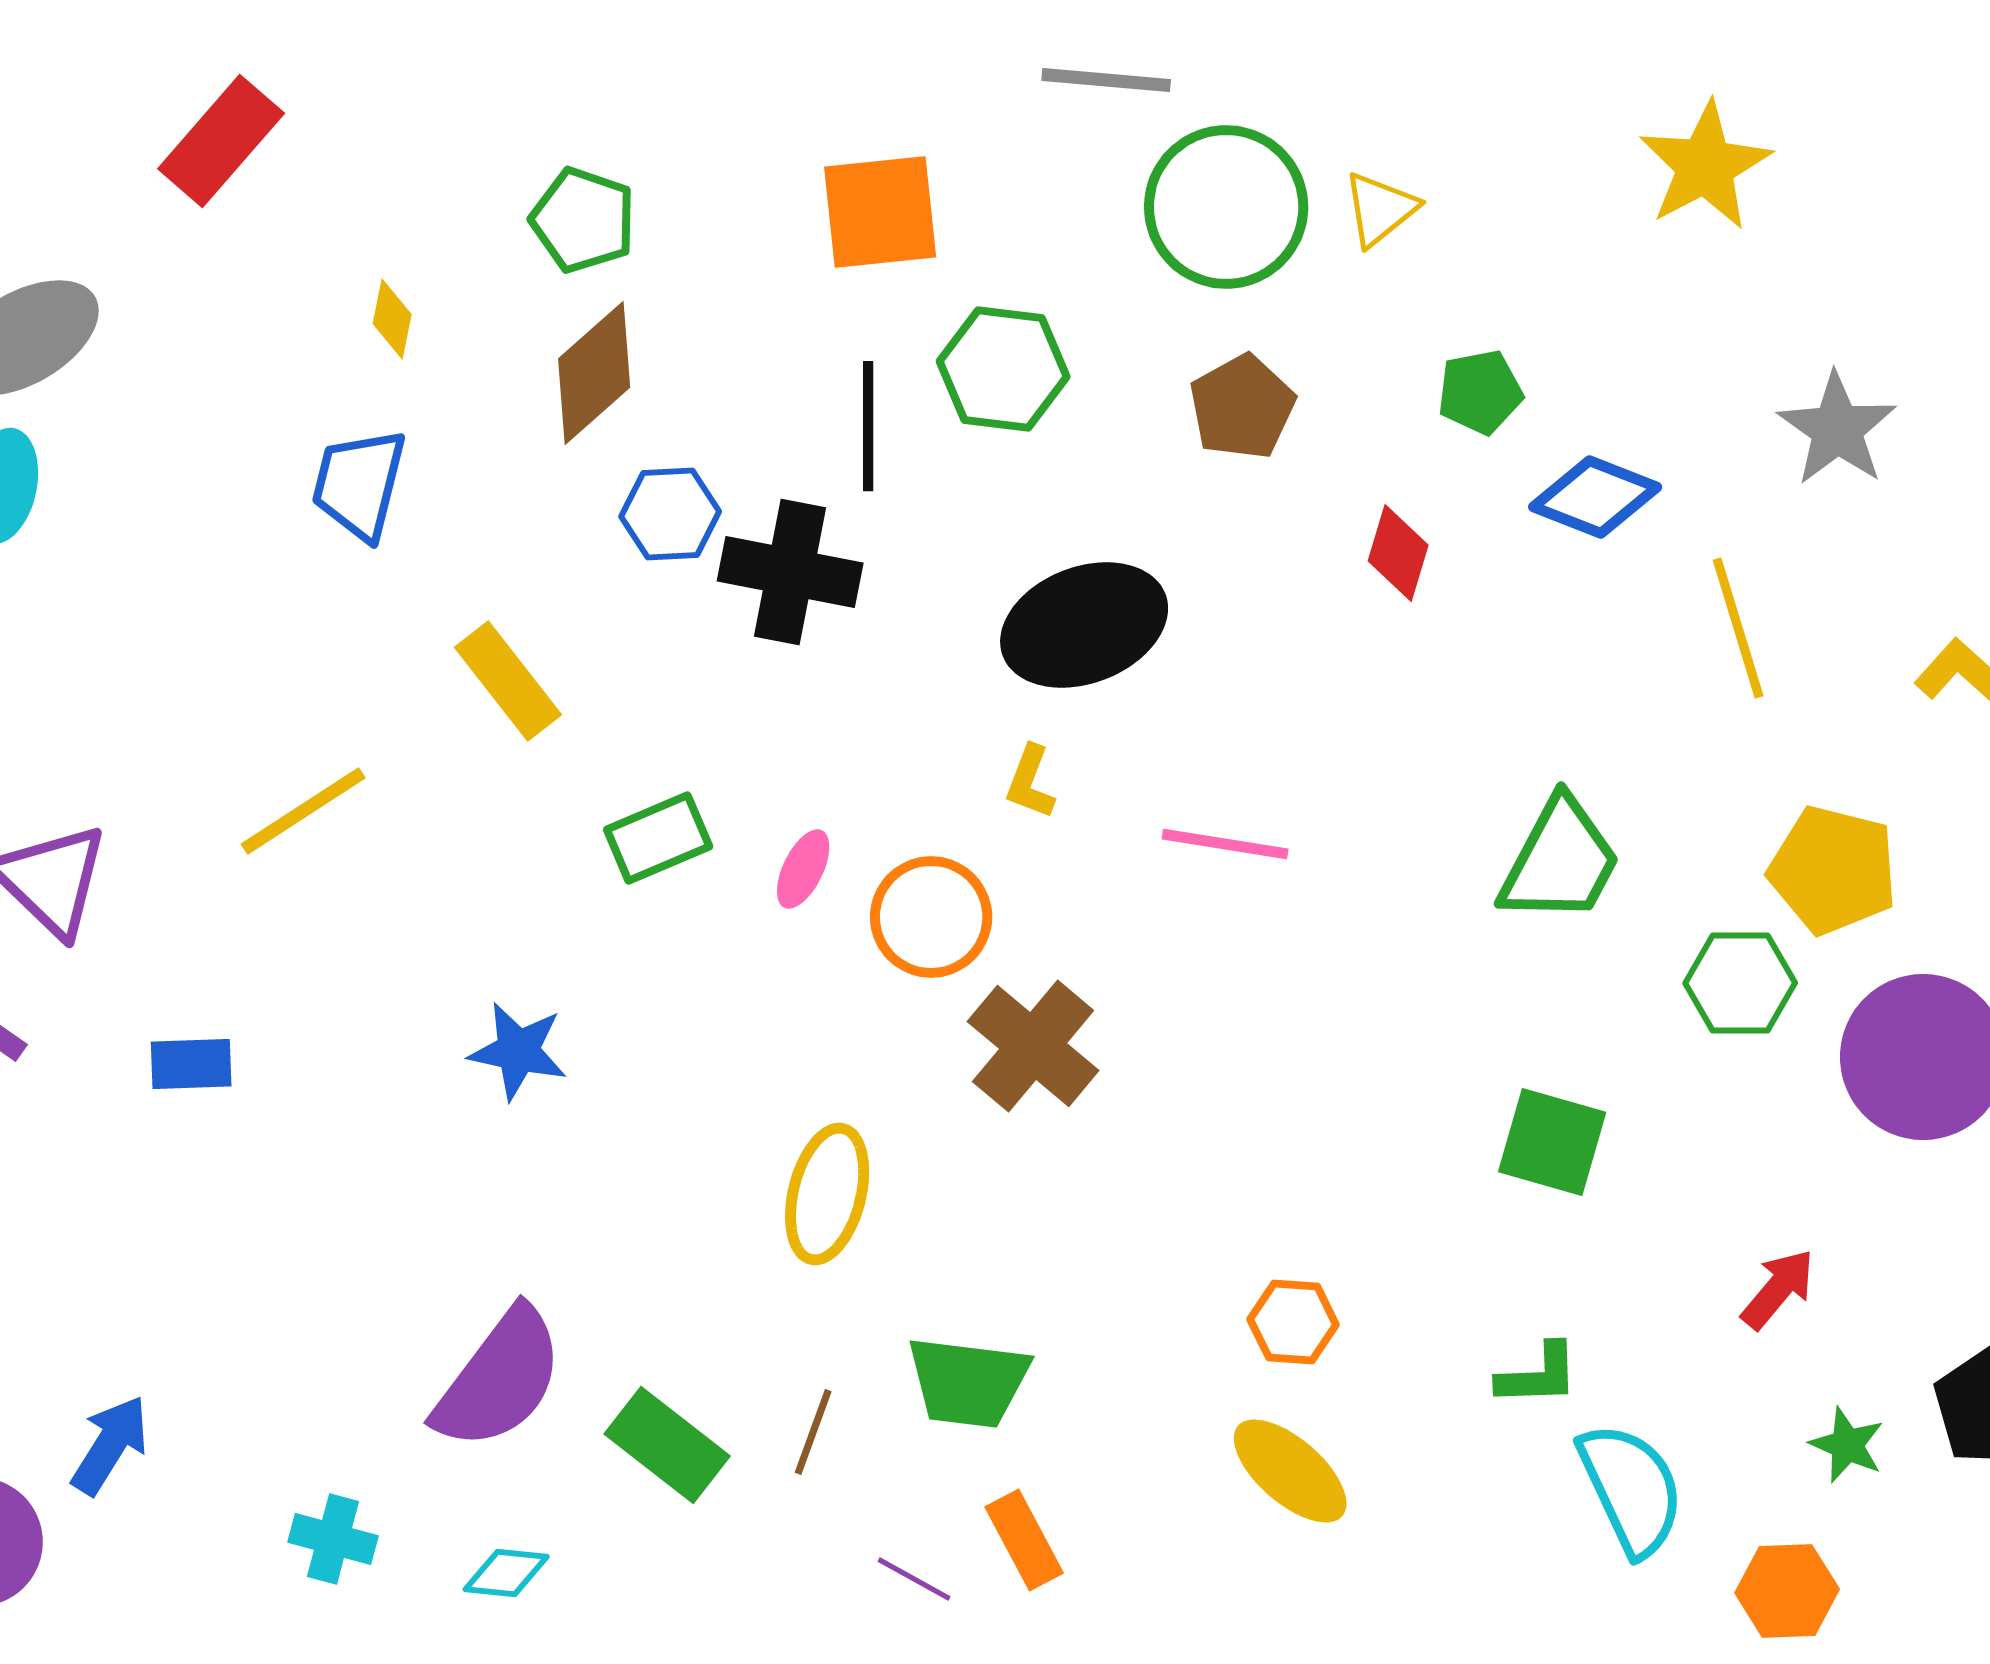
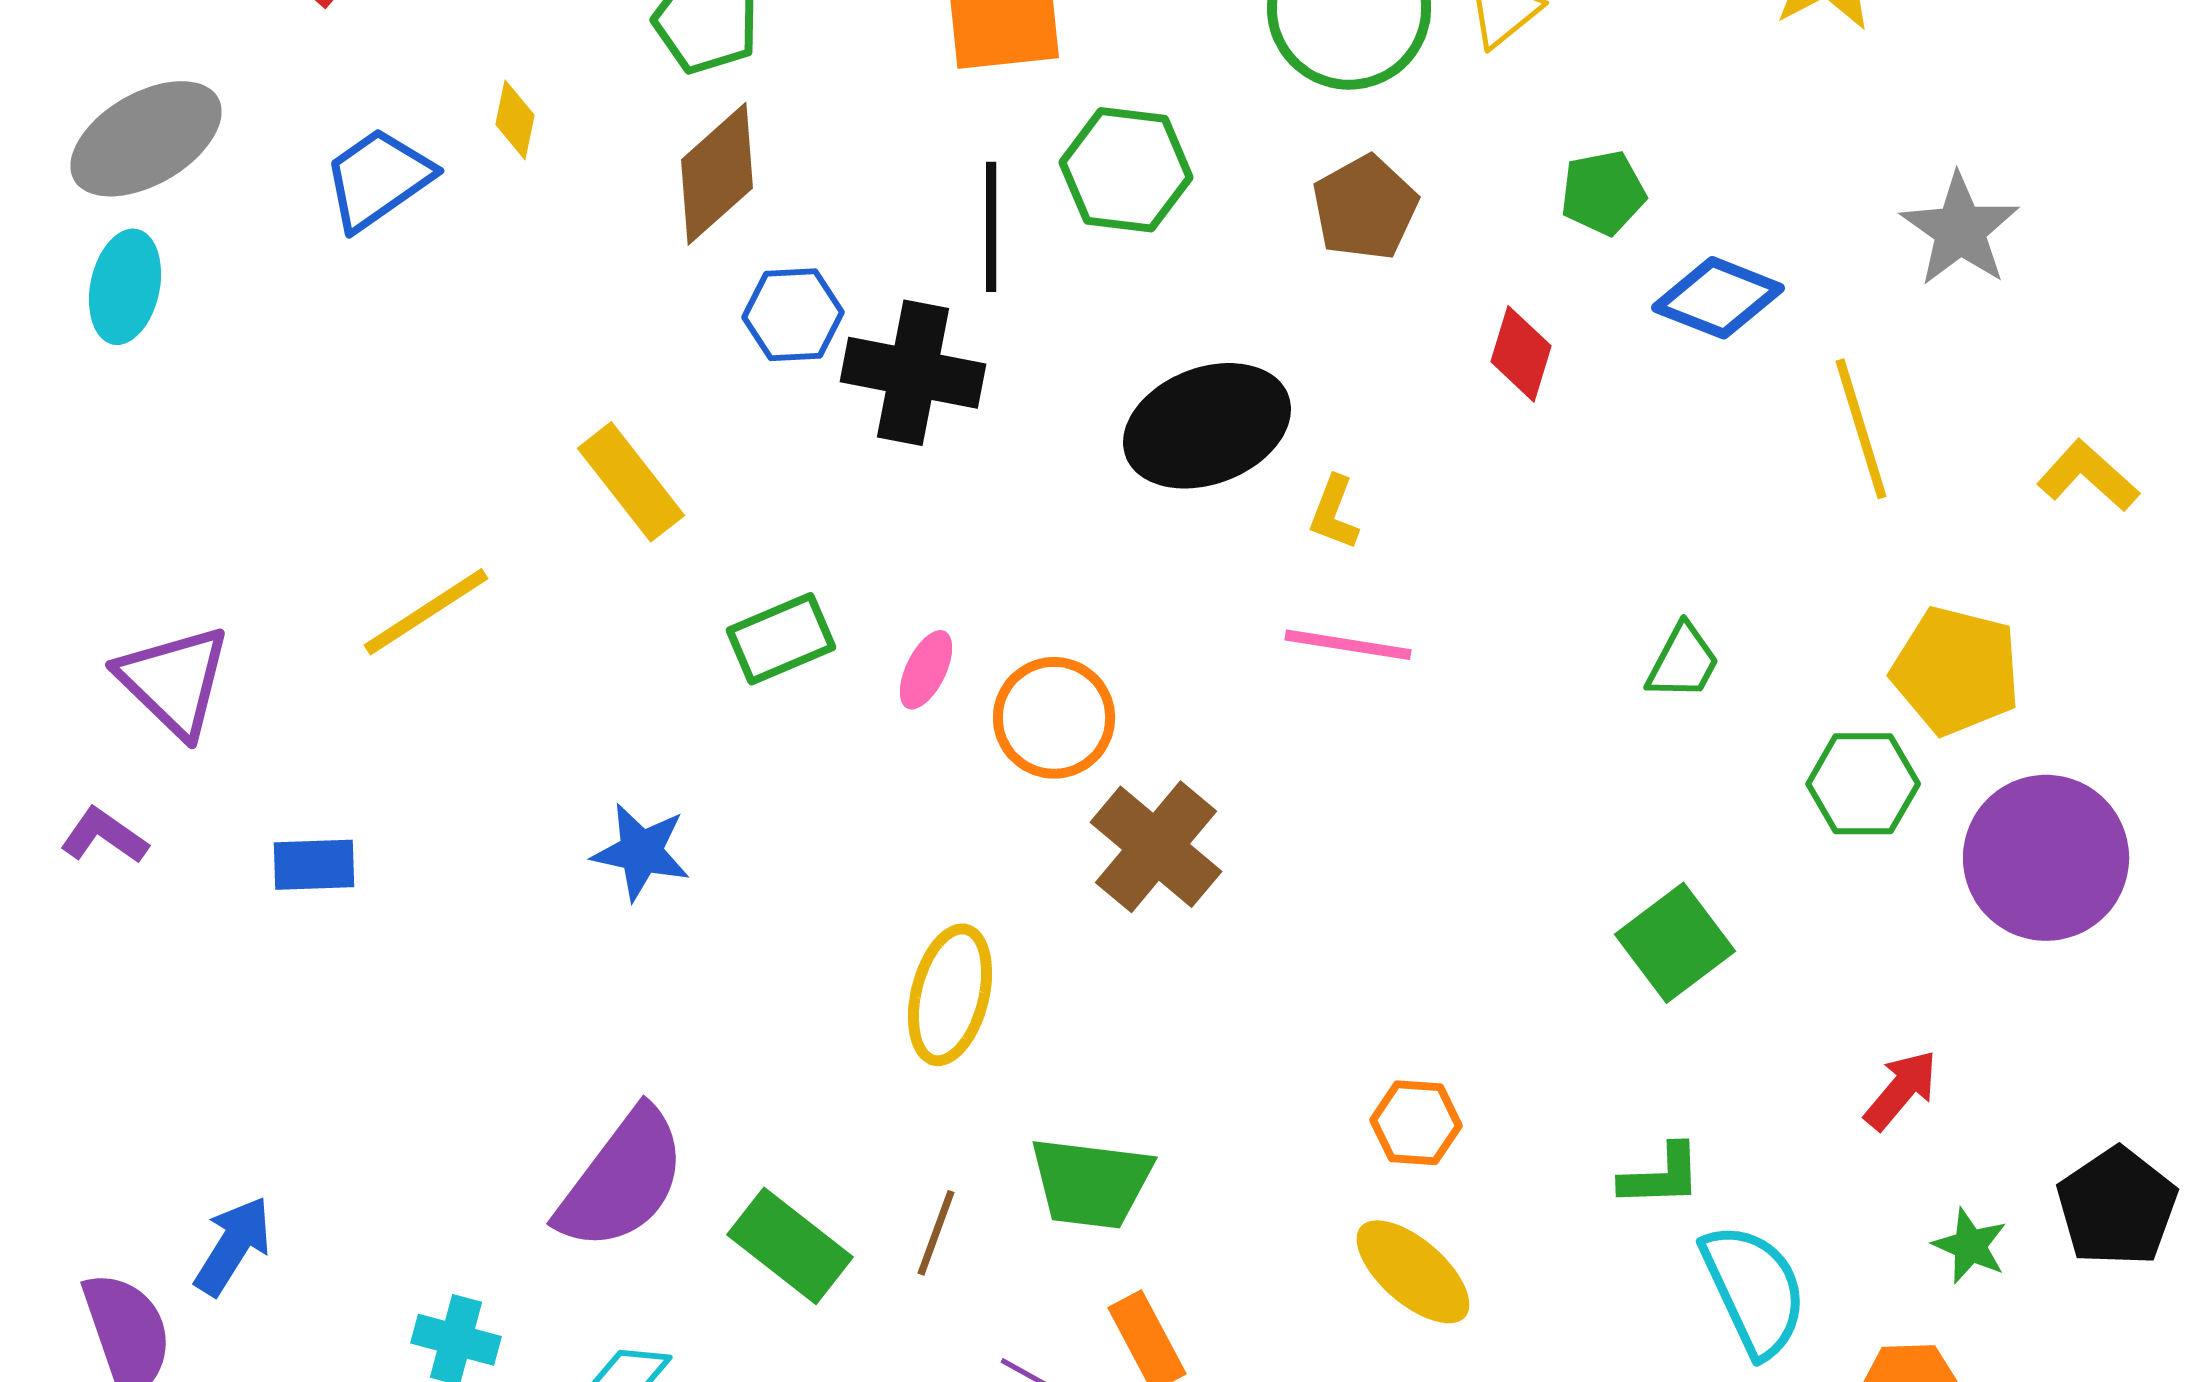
blue trapezoid: (359, 484) -> (378, 179), moved, turned 41
yellow L-shape: (1030, 782) -> (1334, 513), moved
green trapezoid: (1560, 861) -> (1683, 662), size x0.6
green square: (1552, 1142) -> (1675, 943), turned 37

